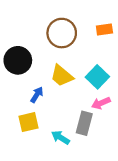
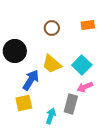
brown circle: (62, 33) -> (52, 28), size x0.6
blue arrow: (37, 95) -> (31, 80), size x1.5
cyan arrow: (61, 137) -> (51, 116), turned 77

